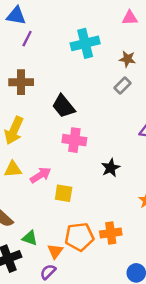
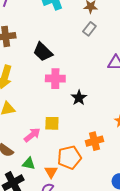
black star: (111, 168) -> (79, 98), moved
pink arrow: (41, 175) -> (32, 135), moved
orange cross: (111, 233) -> (94, 141), moved

